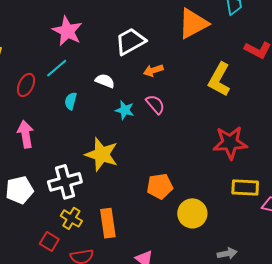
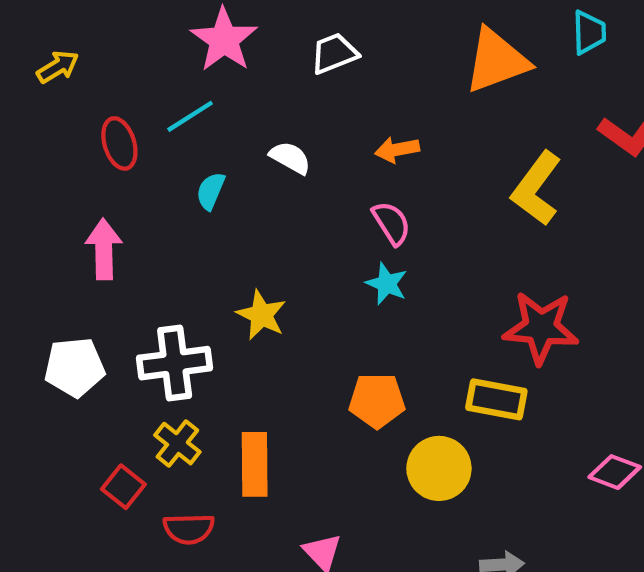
white trapezoid: (130, 41) -> (334, 53), moved, size x0.7
red ellipse: (26, 85) -> (119, 143), turned -50
cyan star: (125, 110) -> (387, 284), moved
yellow star: (102, 154) -> (261, 315), size x0.7
yellow rectangle: (245, 188) -> (496, 399), moved

